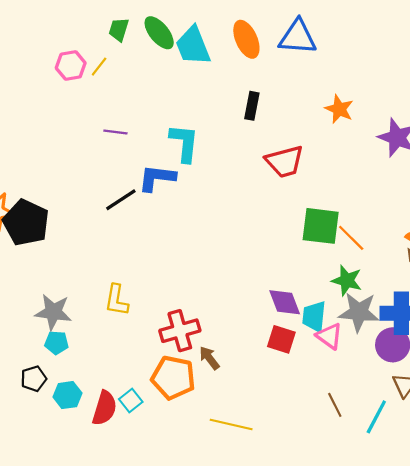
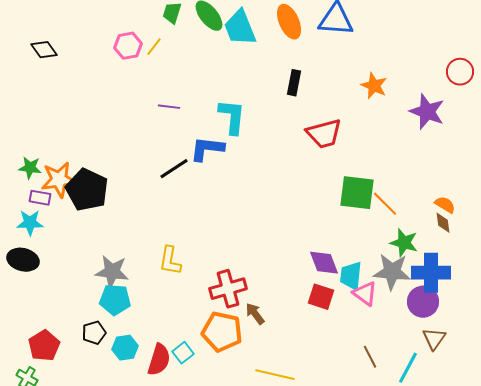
green star: (347, 280) -> (404, 243), moved
cyan pentagon: (57, 343) -> (115, 300), size x1.4

